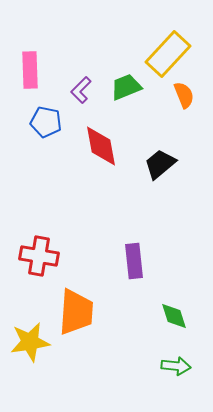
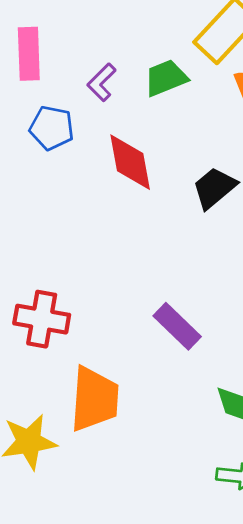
purple rectangle: (134, 261) -> (177, 326), turned -40

